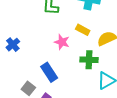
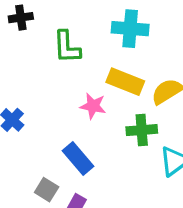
yellow rectangle: (83, 30) -> (125, 82), size x1.5

